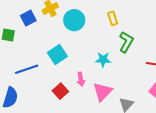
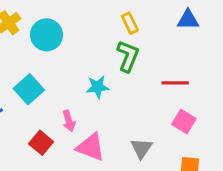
yellow rectangle: (113, 18) -> (130, 23), moved
pink triangle: (103, 92) -> (91, 147), moved, turned -45

